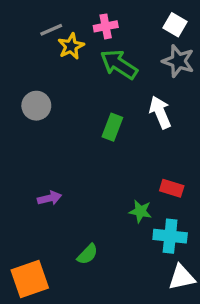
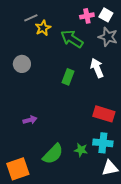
pink cross: (106, 26) -> (87, 16), moved
red rectangle: (172, 188) -> (104, 114), size x1.5
green star: (140, 211) -> (81, 150), moved
green semicircle: (88, 254) -> (53, 154), size x1.6

